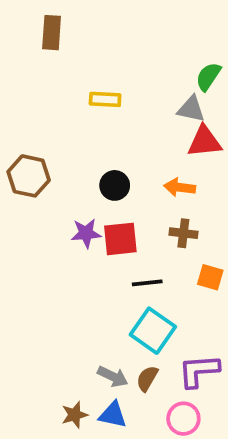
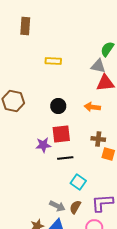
purple star: (86, 233) -> (43, 145), moved
brown cross: (183, 233) -> (98, 139), moved
black line: (147, 283) -> (65, 158), moved
cyan square: (153, 331) -> (78, 182), size x0.7

